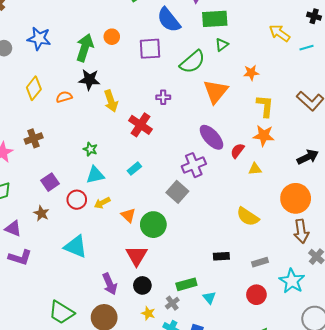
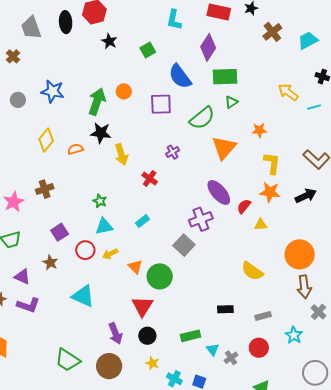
purple cross: (163, 97) -> (173, 152), turned -32
red cross: (140, 125) -> (150, 178), size x0.7
black arrow: (308, 157) -> (306, 196), moved
cyan star: (292, 281) -> (294, 335), size x0.7
gray cross: (172, 303) -> (231, 358), moved

